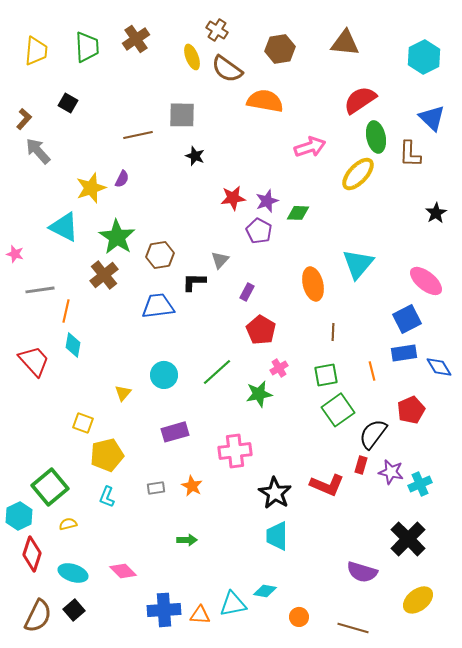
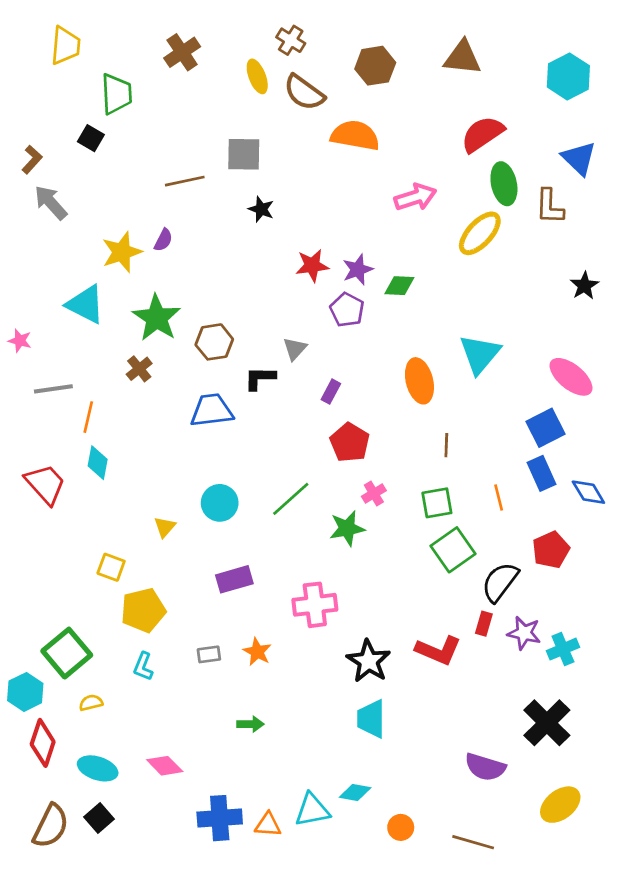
green trapezoid: (87, 47) -> (116, 94), moved
yellow trapezoid: (36, 51) -> (65, 46), moved
brown cross: (104, 275) -> (139, 369), size x0.7
blue rectangle: (404, 353) -> (541, 473), turned 75

